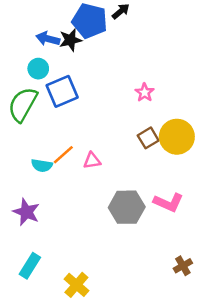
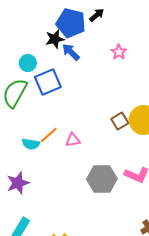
blue arrow: (48, 39) -> (71, 52), moved, turned 30
pink star: (145, 93) -> (119, 52), moved
purple star: (26, 212) -> (18, 183), turned 30

